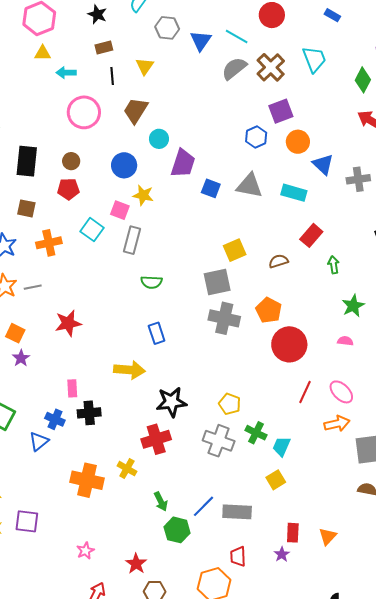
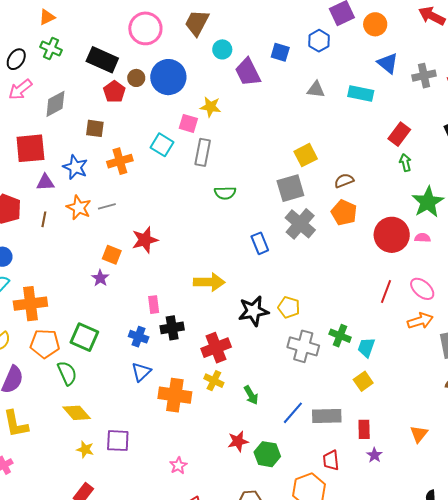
orange circle: (298, 142) -> (375, 24), moved
black rectangle: (27, 161) -> (102, 60), moved, turned -68
purple trapezoid: (183, 163) -> (248, 72), turned 140
blue circle: (124, 165) -> (168, 77), moved, size x1.4
gray triangle: (249, 186) -> (316, 90), size x0.7
blue square: (211, 188) -> (280, 52), moved
red pentagon: (68, 189) -> (114, 92), moved, turned -30
red rectangle: (311, 235) -> (399, 134), moved
brown semicircle: (278, 261) -> (344, 181), moved
green star: (353, 306) -> (428, 202), size x1.4
gray cross: (224, 318) -> (300, 224), turned 32
orange square: (15, 333) -> (112, 255), moved
blue rectangle: (157, 333) -> (260, 243), moved
red circle: (289, 344) -> (392, 235), moved
yellow pentagon: (230, 404) -> (289, 307), moved
red cross: (156, 439) -> (216, 348), moved
blue triangle: (39, 441) -> (141, 372), moved
green arrow: (161, 501) -> (251, 395), moved
green hexagon: (177, 530) -> (267, 454), moved
red rectangle: (293, 533) -> (364, 429), moved
red star: (136, 564) -> (238, 441), moved, turned 30

